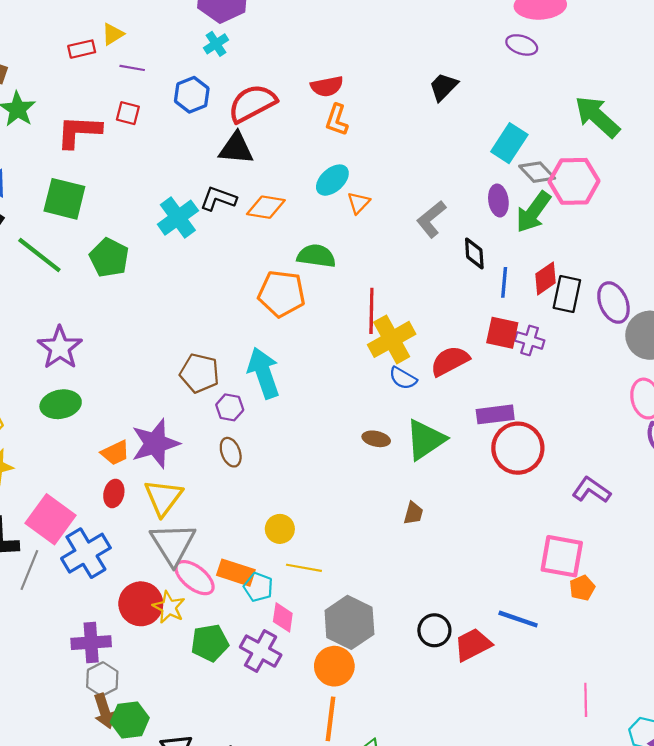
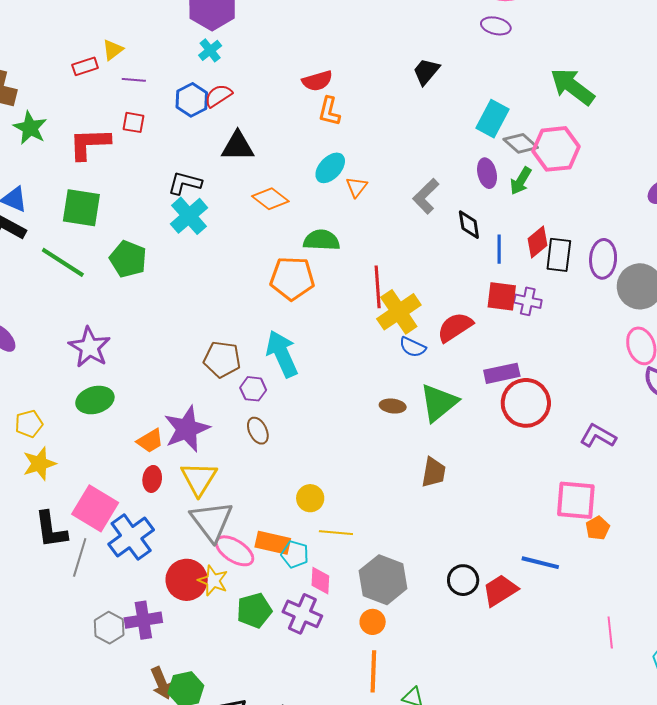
red semicircle: (252, 103) -> (218, 96), moved, size x0.6
black L-shape: (218, 199) -> (185, 183), moved
orange diamond: (266, 207) -> (270, 199), turned 33
green arrow: (533, 212) -> (521, 181), size x0.7
purple ellipse: (613, 303) -> (603, 259), turned 33
brown trapezoid: (413, 513) -> (434, 472), size x1.4
orange circle: (334, 666) -> (373, 622), size x0.7
gray hexagon: (102, 679) -> (109, 628), moved

